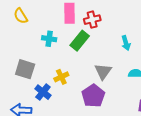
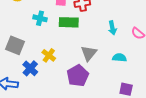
green rectangle: (80, 41) -> (69, 22), turned 48
yellow cross: (61, 77) -> (49, 55), turned -32

